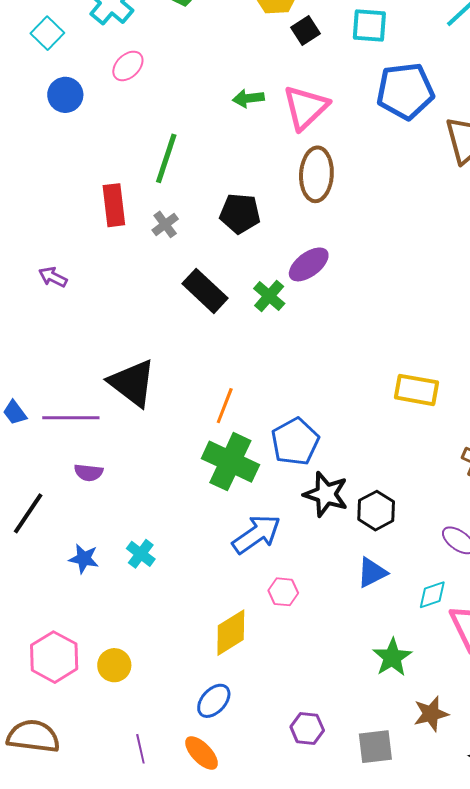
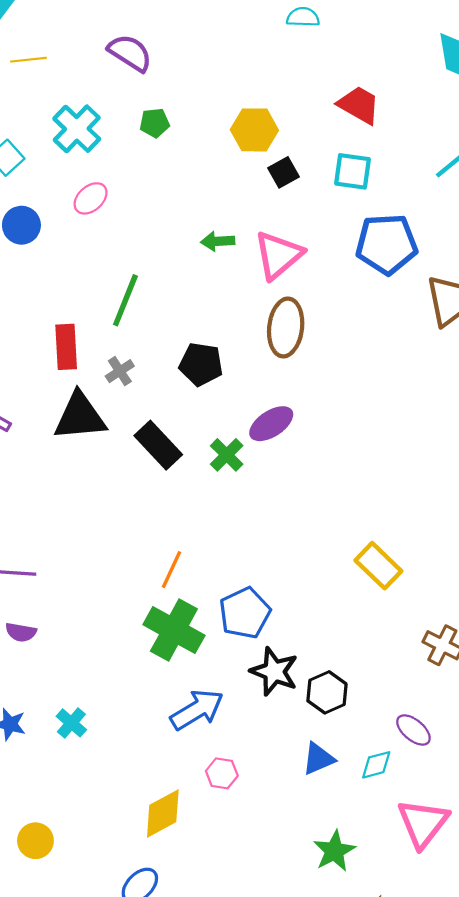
black triangle: (132, 383) -> (80, 416), moved, turned -46
yellow rectangle: (416, 390) -> (378, 566), turned 30
cyan diamond: (432, 595) -> (376, 765), moved

